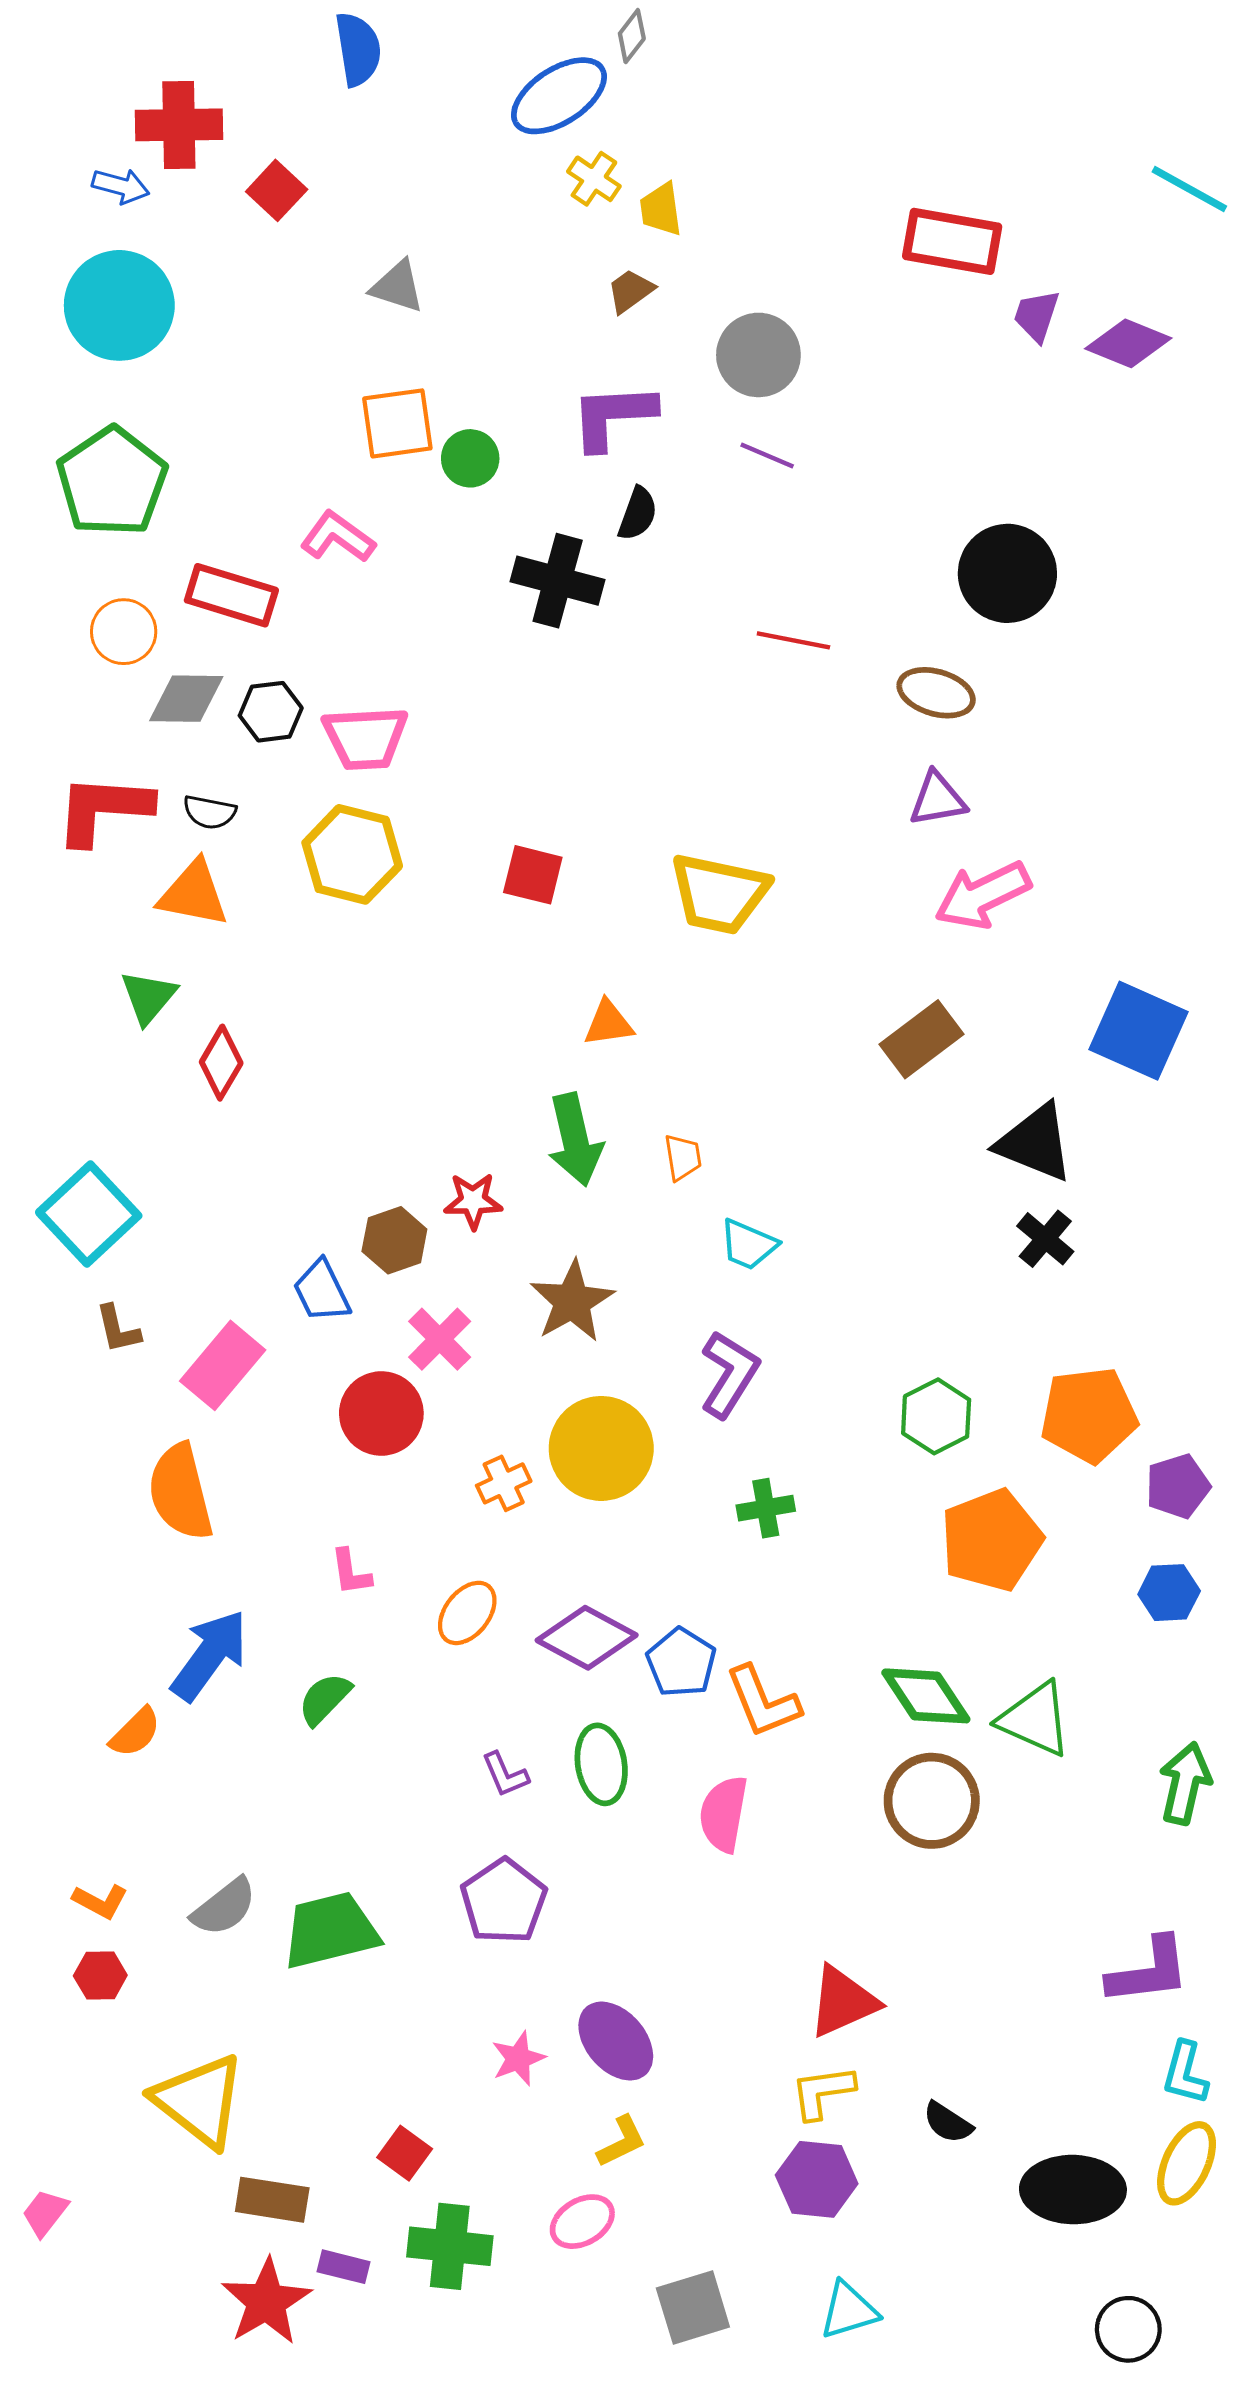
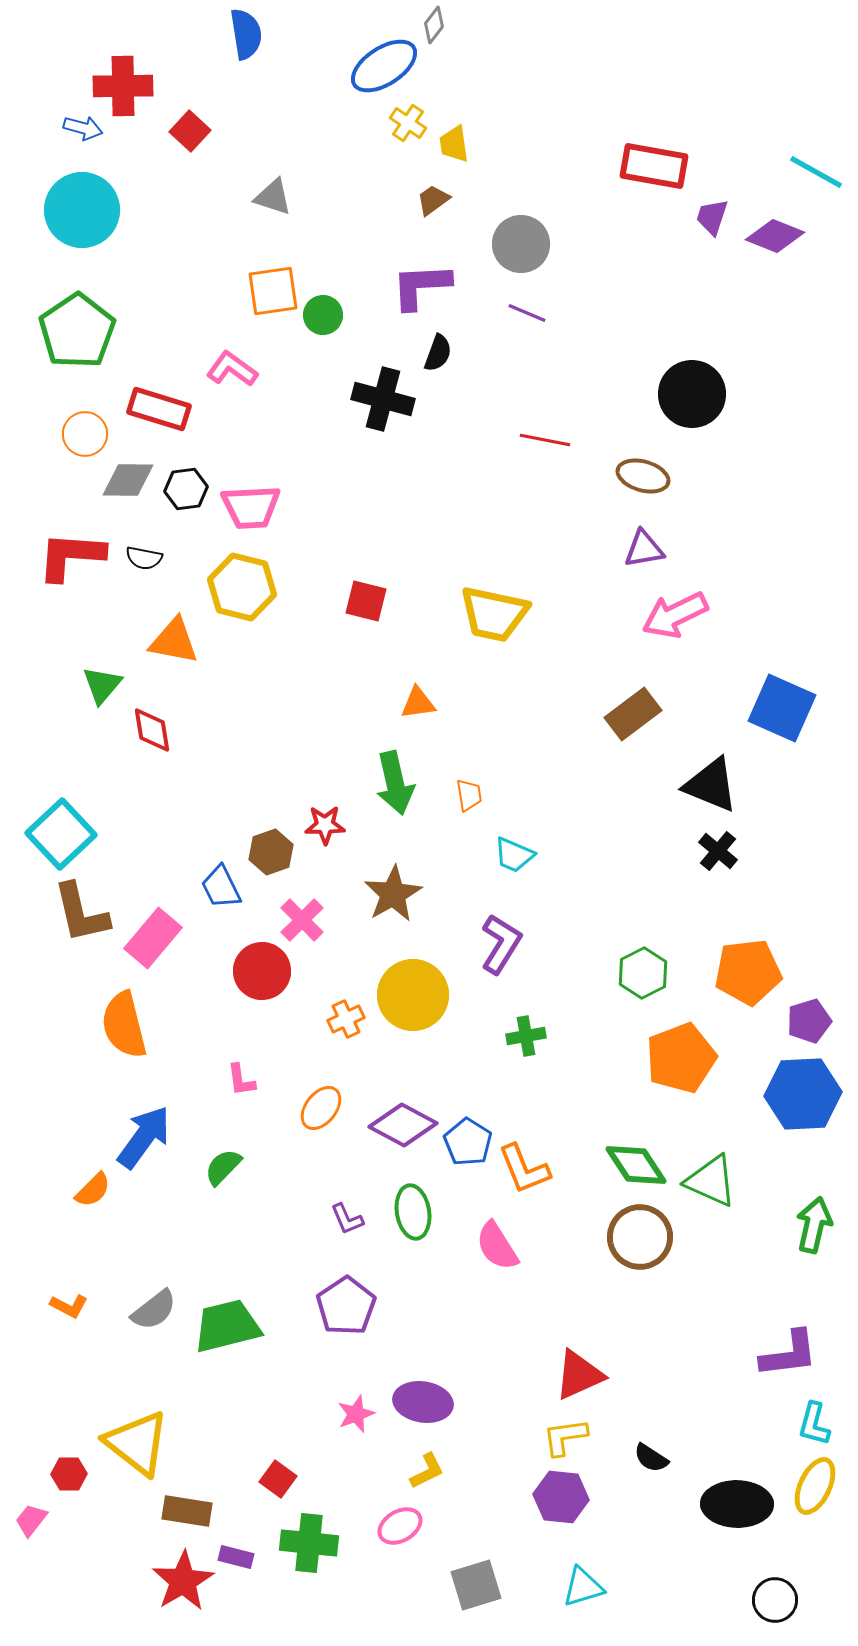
cyan line: (1189, 189) -> (816, 172), moved
orange triangle: (194, 894) -> (174, 641), moved
red diamond: (221, 1063) -> (152, 730), turned -39
brown L-shape: (118, 1329) -> (81, 913), size x1.8
blue hexagon: (1169, 1593) -> (803, 1094), size x1.8
pink semicircle: (724, 1814) -> (497, 1246), turned -42
red hexagon: (100, 1976) -> (69, 1474), moved
purple ellipse: (616, 2041) -> (423, 1402), turned -40

